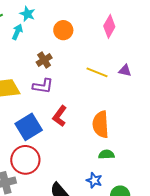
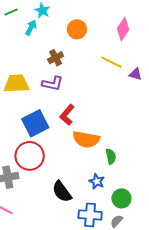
yellow line: (97, 72) -> (111, 62), moved
orange semicircle: (101, 124) -> (86, 139), moved, turned -80
green semicircle: (106, 154) -> (111, 156), turned 77

